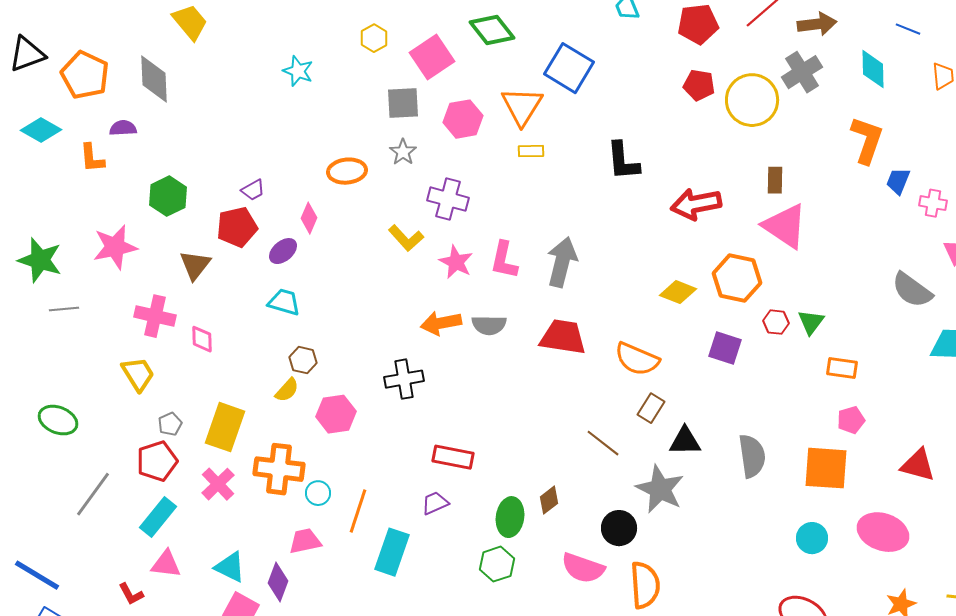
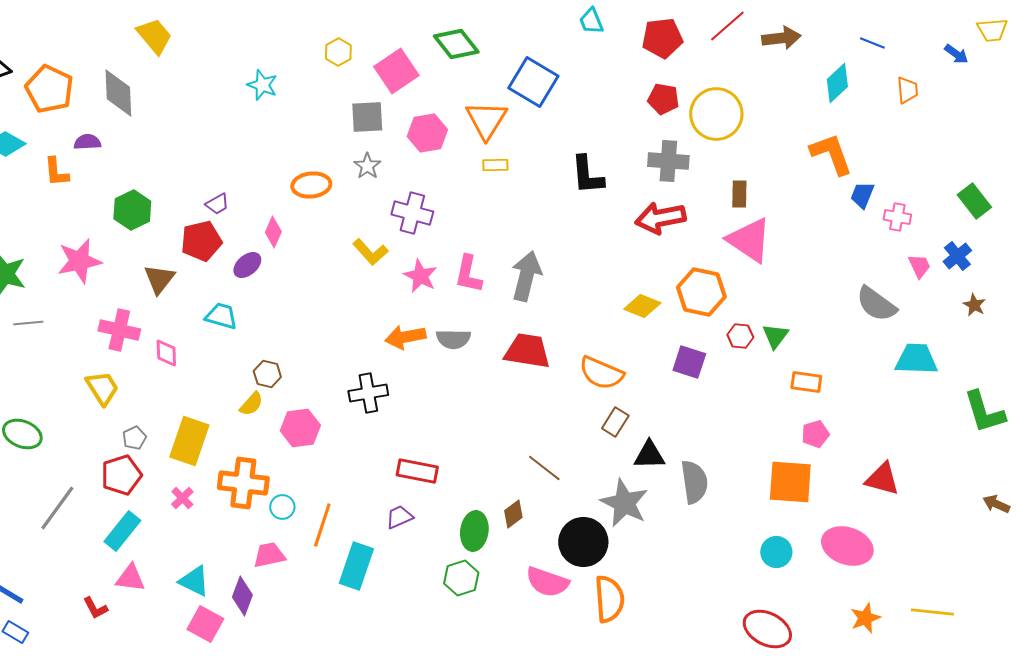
cyan diamond: (873, 69) -> (837, 83), turned 48
gray cross: (802, 72) -> (668, 161), moved, turned 36
orange L-shape: (867, 140) -> (831, 154), turned -39
cyan trapezoid: (284, 302) -> (221, 316), moved
brown line: (603, 443) -> (544, 468), moved
gray semicircle: (752, 456) -> (694, 482), moved
pink cross: (218, 484) -> (182, 498), size x0.7
black circle: (619, 528) -> (583, 542), size x1.4

